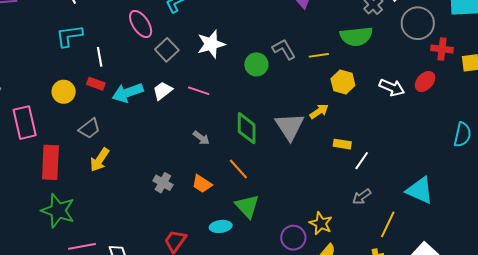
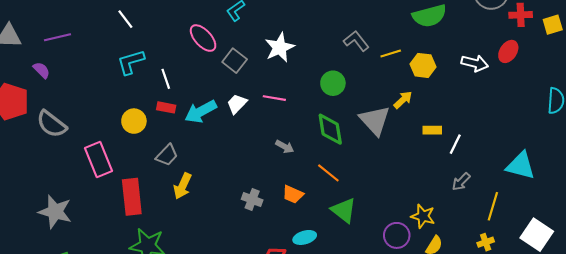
yellow line: (319, 55) -> (391, 54), moved
green circle: (256, 64) -> (333, 83), moved
cyan ellipse: (221, 226) -> (305, 237), moved

